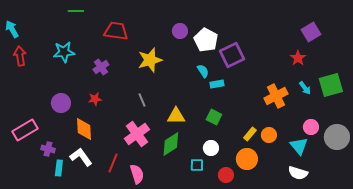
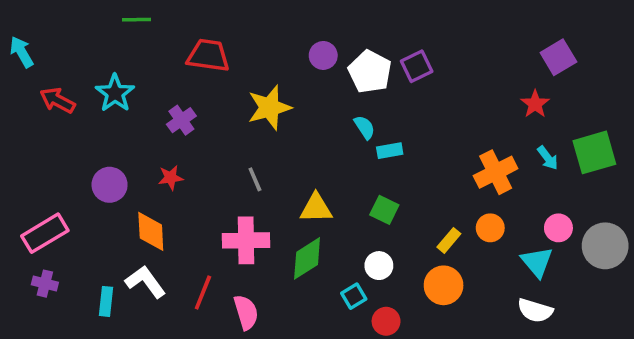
cyan star: (64, 52) -> (115, 93), turned -30
purple square: (232, 55) -> (417, 66), moved, size x0.7
red arrow: (20, 56) -> (57, 100), moved, turned -54
pink cross: (137, 134) -> (246, 240), turned 35
orange circle: (269, 135) -> (490, 228), moved
purple cross: (48, 149) -> (45, 284), moved
cyan square: (197, 165) -> (354, 296), turned -32
red circle: (226, 175) -> (386, 321), moved

